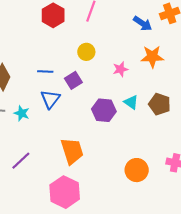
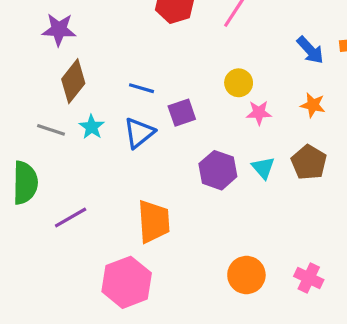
yellow circle: (86, 52) -> (239, 83), moved
orange star: (152, 57) -> (313, 105), size x0.7
brown pentagon: (160, 104) -> (309, 162), moved
cyan star: (22, 113) -> (92, 127), moved

